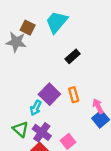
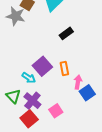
pink arrow: (98, 106) -> (78, 82), moved, turned 32
cyan arrow: (36, 108) -> (29, 78), turned -88

